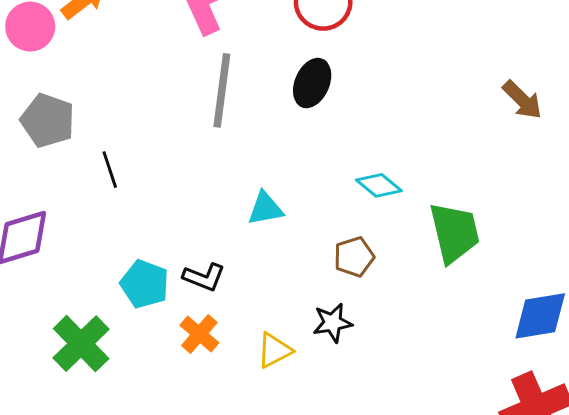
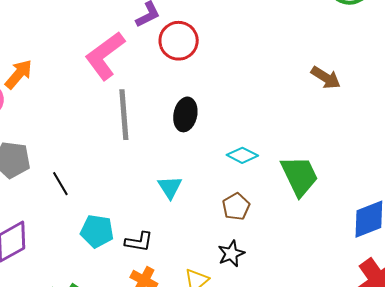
black ellipse: (312, 83) -> (185, 114), moved
cyan triangle: (265, 209) -> (170, 187), turned -40
cyan pentagon: (145, 284) -> (97, 231), moved

